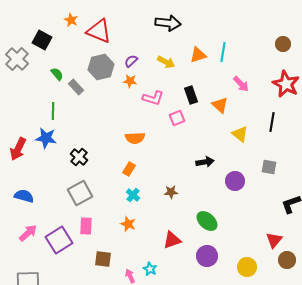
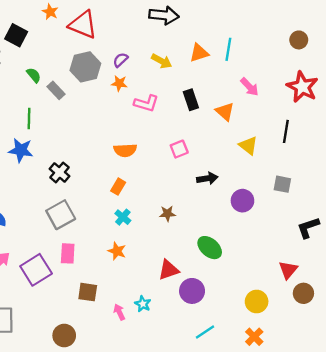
pink square: (177, 118) -> (179, 149), moved
purple circle: (207, 256) -> (192, 291), moved

